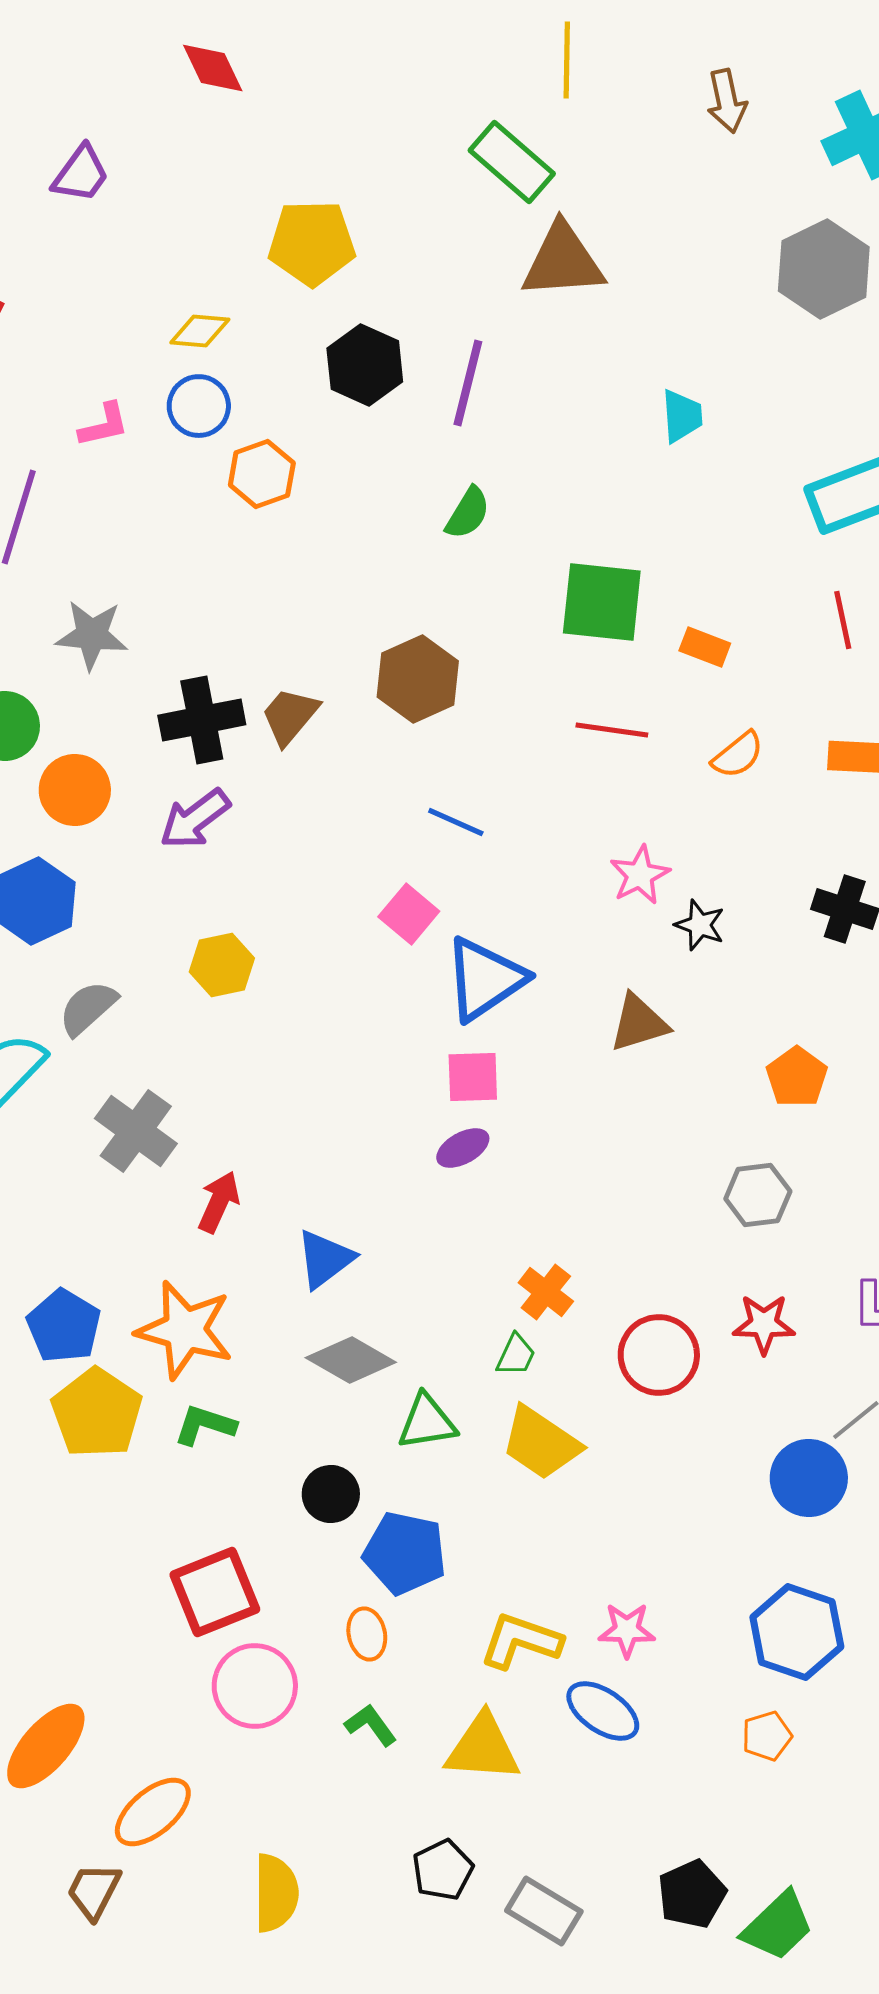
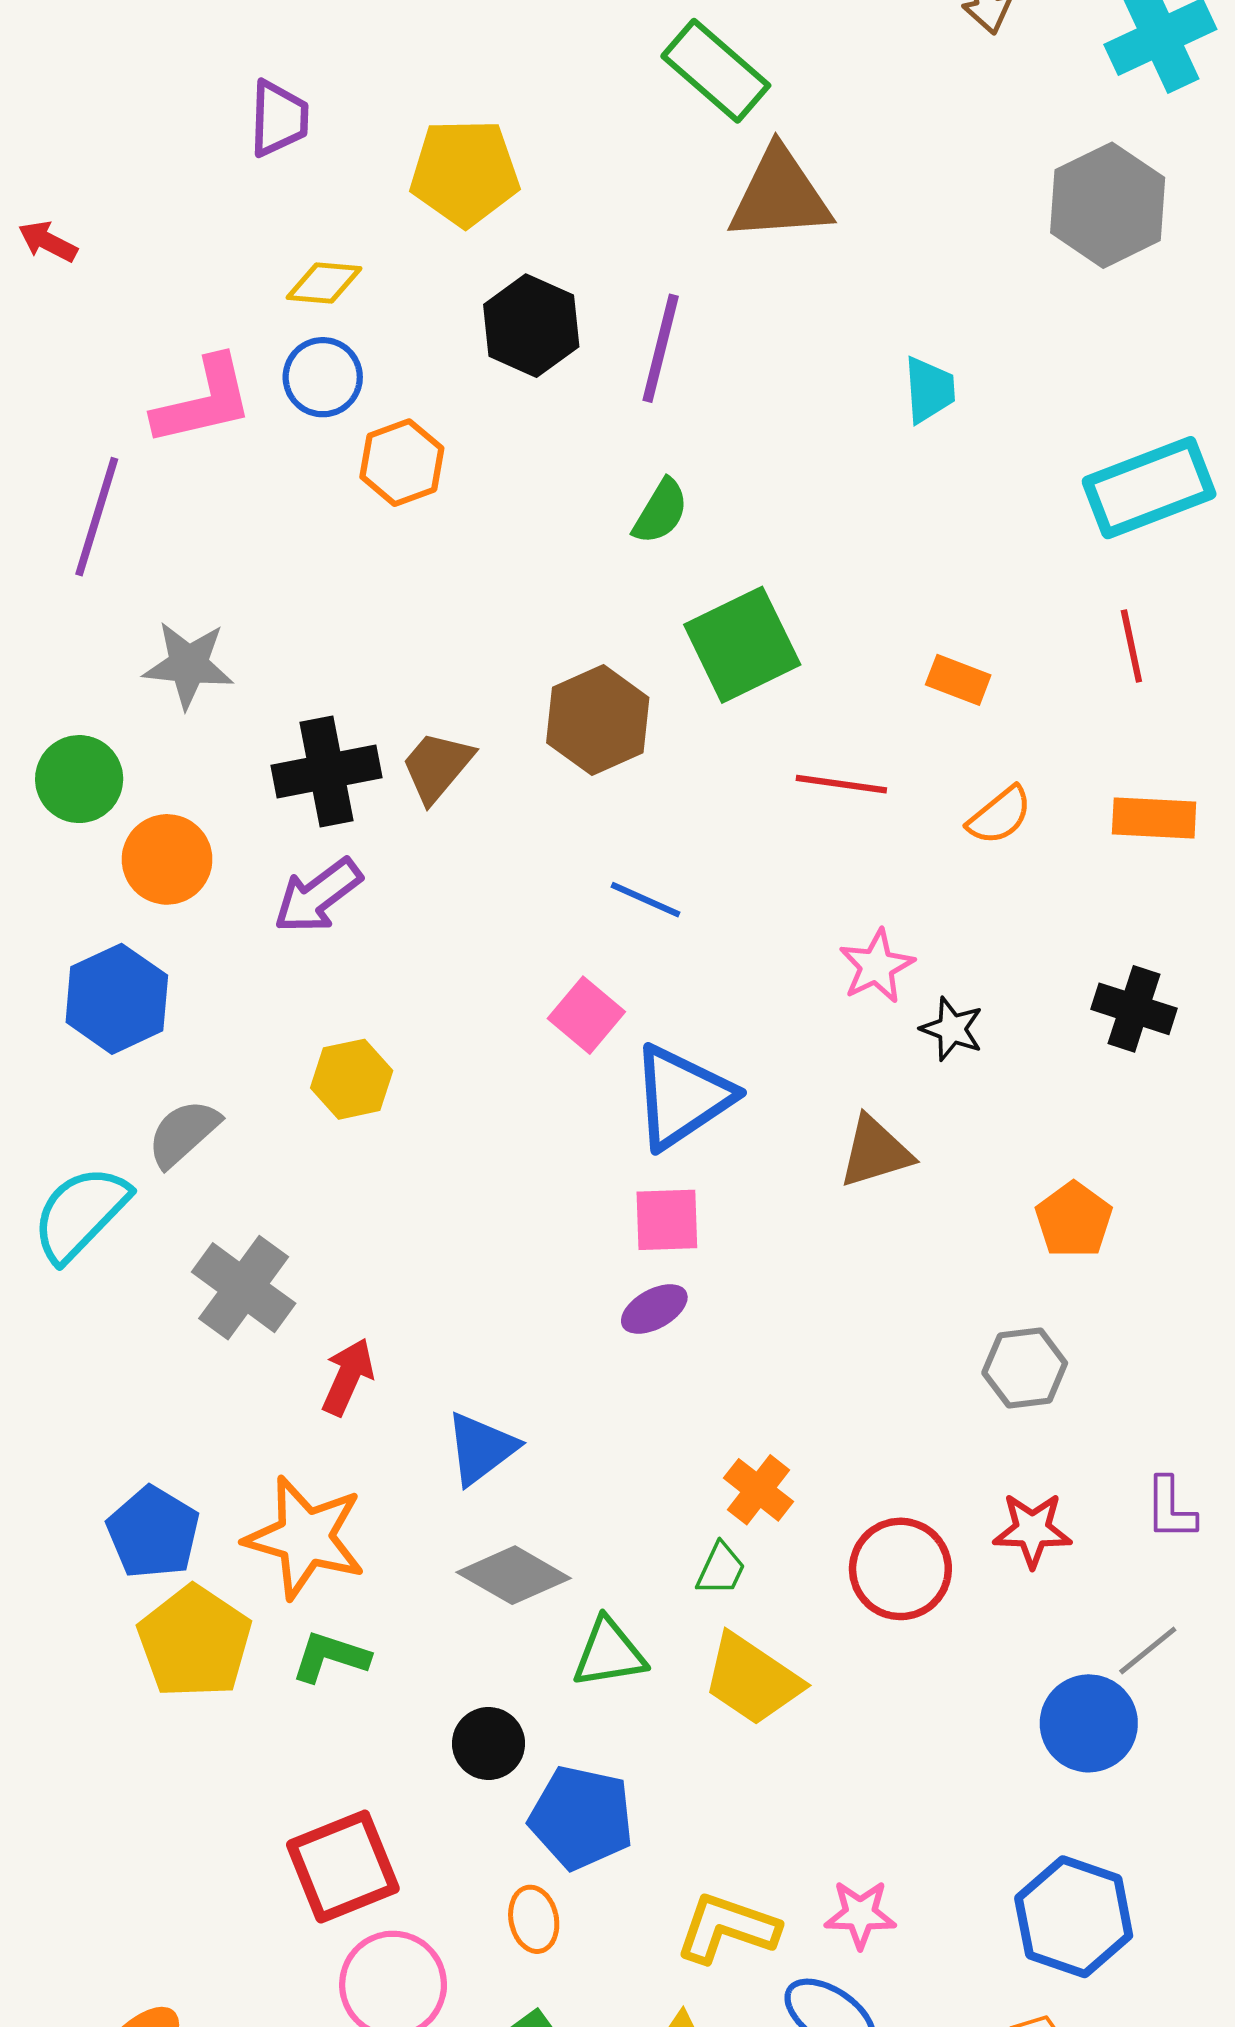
purple trapezoid: (81, 174) -> (279, 118), moved, turned -34
pink L-shape: (104, 425) -> (203, 401), size x1.6
green square: (602, 602) -> (742, 645), moved, turned -32

